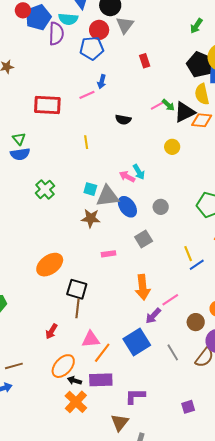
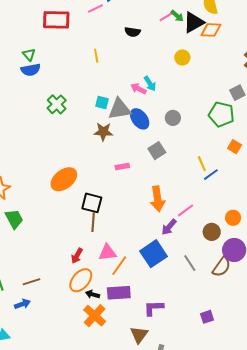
red arrow: (51, 331) -> (77, 256), moved

